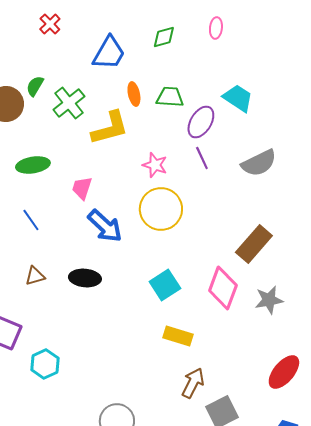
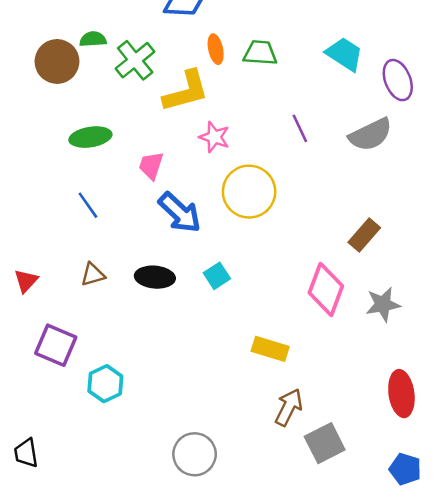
green semicircle: (35, 86) -> (93, 39), turned 55
purple ellipse: (201, 122) -> (398, 80), moved, turned -52
pink star: (155, 165) -> (214, 137), moved
brown rectangle: (254, 244) -> (364, 235), size x0.7
cyan square: (165, 285) -> (217, 276), moved, size x0.7
red ellipse: (284, 372) -> (401, 394), turned -48

